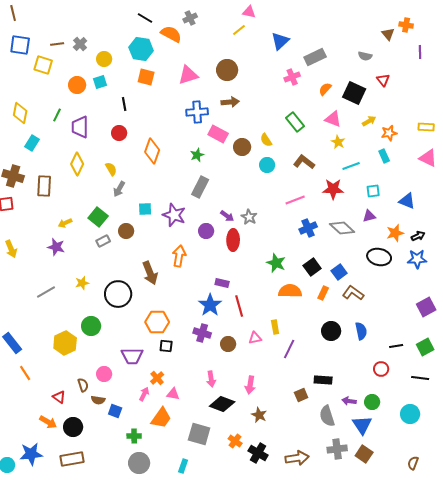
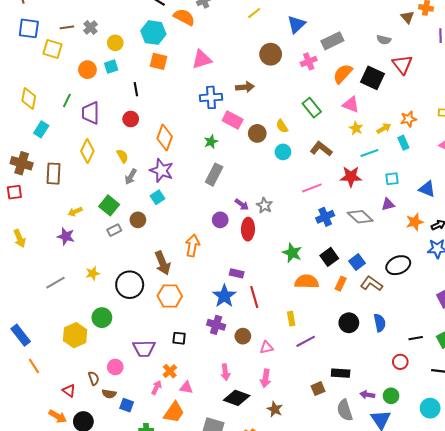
brown circle: (227, 70) -> (271, 54), moved
red triangle: (383, 80) -> (402, 64), size x1.5
orange semicircle: (325, 89) -> (343, 74), size x1.5
yellow arrow: (369, 121) -> (384, 128), moved
cyan square: (145, 209) -> (157, 197), turned -32
purple star: (174, 215) -> (162, 170), moved
black ellipse: (379, 257) -> (398, 265), moved, turned -35
orange hexagon: (157, 322) -> (170, 296), moved
pink triangle: (255, 338) -> (267, 347), moved
purple line: (289, 349) -> (306, 341), turned 36

